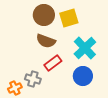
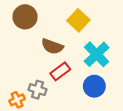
brown circle: (44, 15) -> (25, 17), moved
yellow square: (69, 18) -> (78, 20), turned -30

